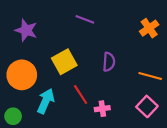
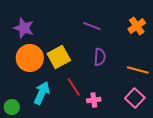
purple line: (85, 19) -> (92, 26), moved
orange circle: (22, 75) -> (30, 58), moved

